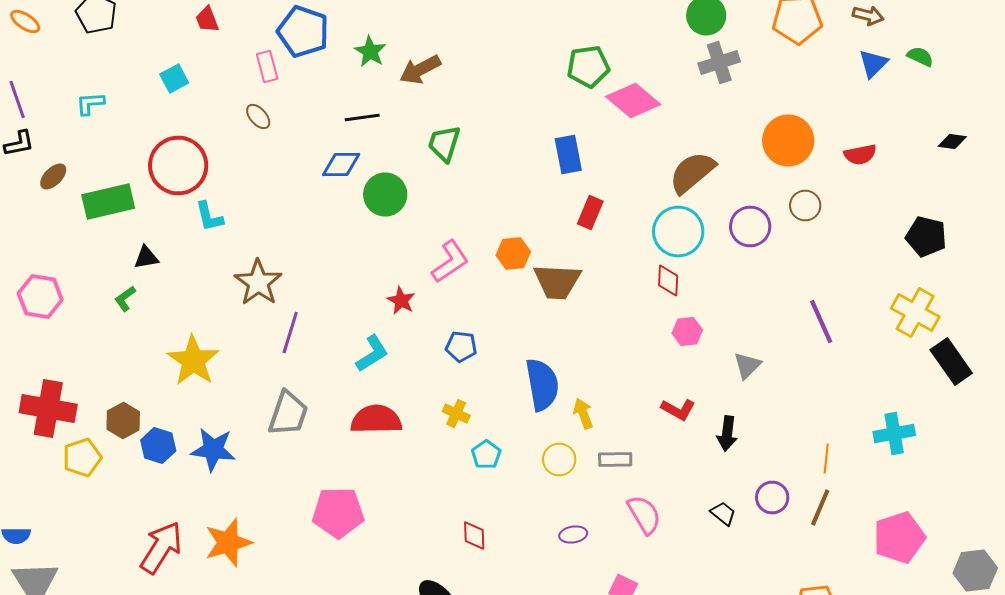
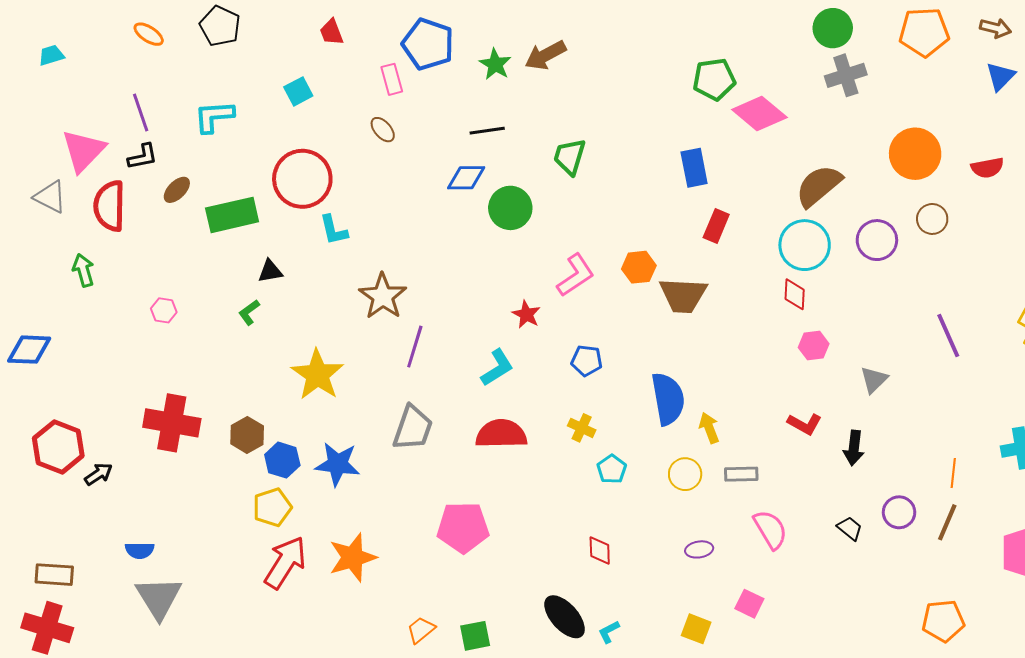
brown arrow: (420, 70) -> (545, 55), moved
cyan L-shape: (90, 104) -> (214, 117), size x1.4
pink hexagon: (40, 296) -> (164, 310), size x0.6
yellow pentagon: (82, 458) -> (272, 507), moved

